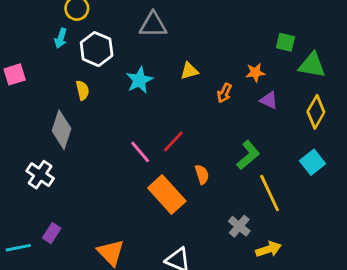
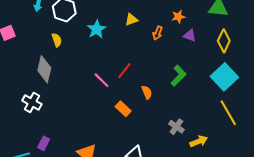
cyan square: (312, 162) -> (224, 77), size x1.5
yellow line: (270, 193) -> (228, 113), moved
orange rectangle: (167, 195) -> (123, 109), size x0.6

